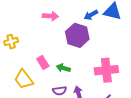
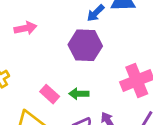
pink arrow: (50, 16) -> (25, 28), moved

